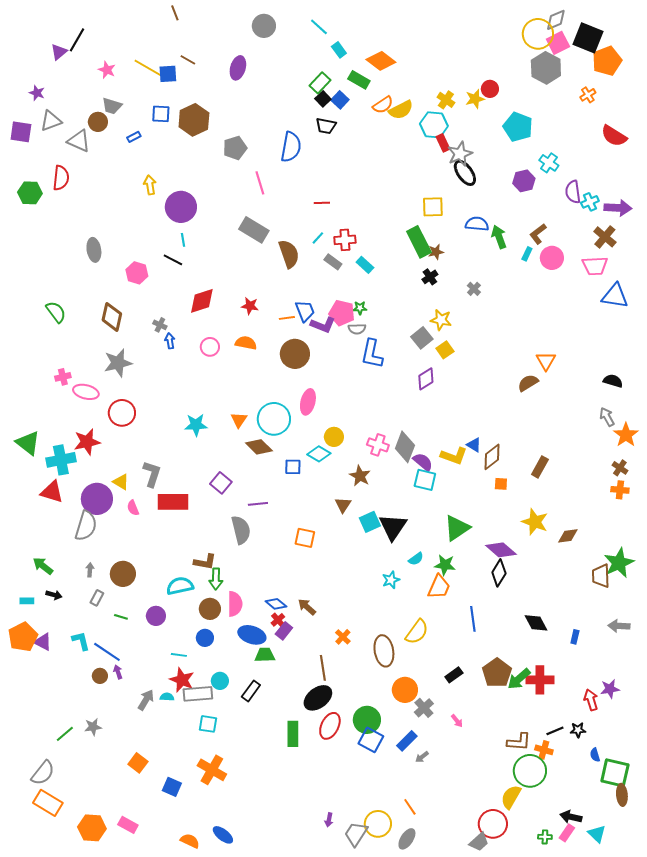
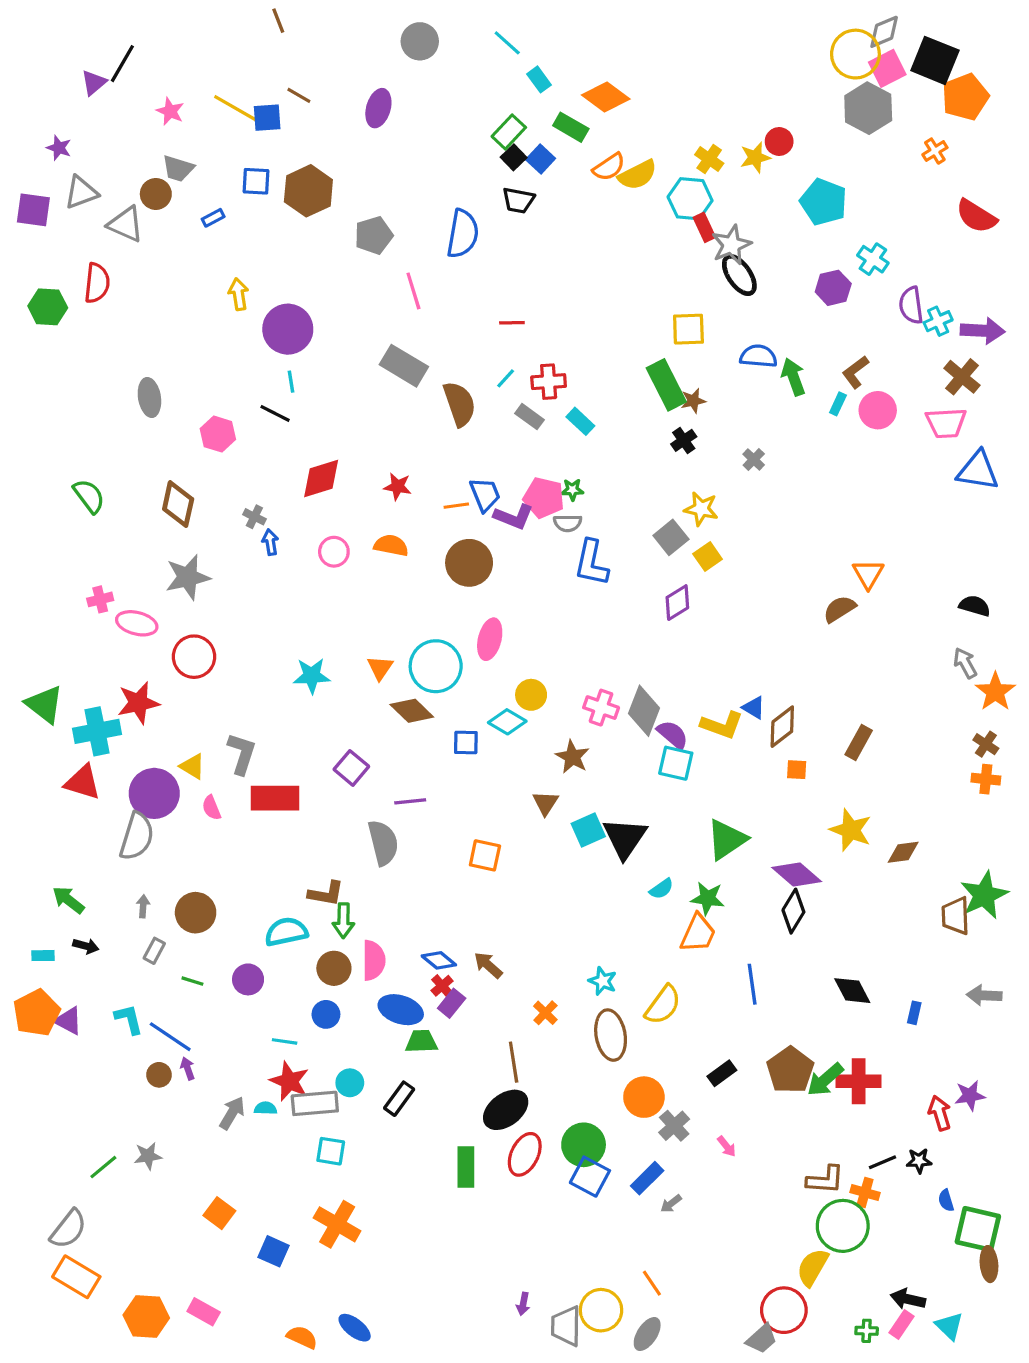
cyan star: (391, 580) -> (603, 981), moved, turned -30
gray trapezoid: (356, 834) -> (566, 1326), turned -32

